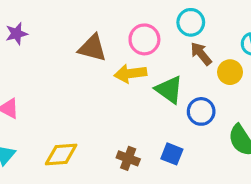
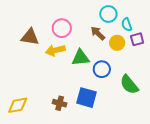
cyan circle: (191, 22) -> (108, 14), moved
green triangle: (169, 90) -> (80, 58), turned -36
blue square: (172, 154) -> (86, 98), size x1.5

